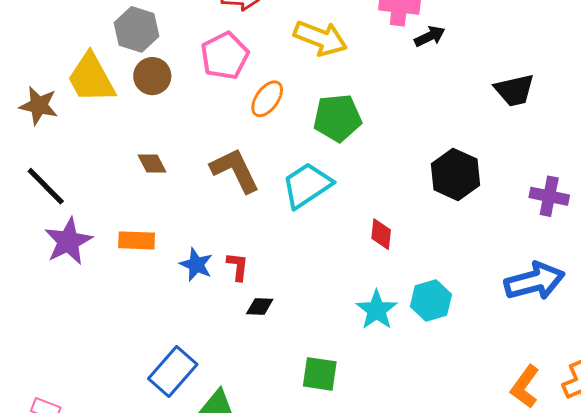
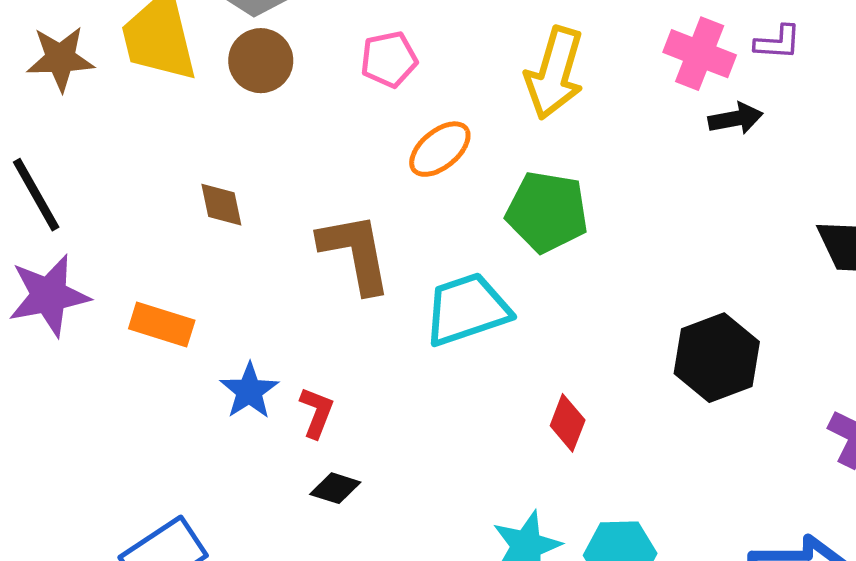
yellow arrow: (320, 38) -> (555, 73), turned 70
pink pentagon: (225, 56) -> (389, 59), size x0.7
brown star: (39, 106) -> (60, 59), turned -30

